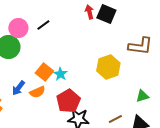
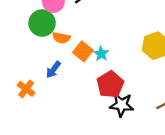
orange semicircle: (37, 92) -> (61, 38), moved, turned 35

